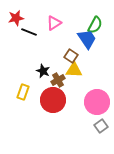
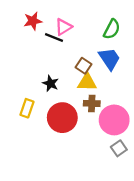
red star: (16, 18) -> (33, 21), moved
black line: (29, 32) -> (54, 37), moved
blue trapezoid: (87, 39) -> (109, 59), moved
brown cross: (58, 80) -> (92, 103), moved, turned 32

